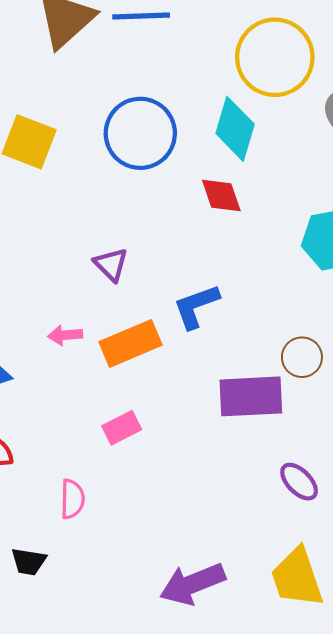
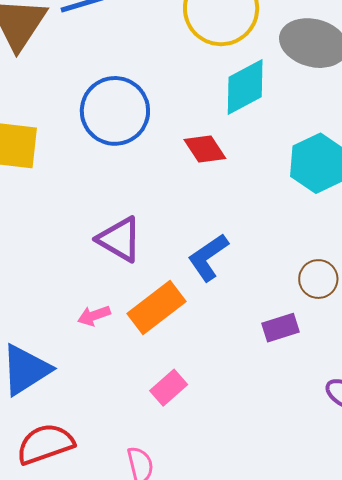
cyan diamond: (235, 129) -> (245, 87), moved, turned 60
purple triangle: (111, 264) -> (120, 239), size x1.4
purple rectangle: (251, 396) -> (281, 328), size x0.6

